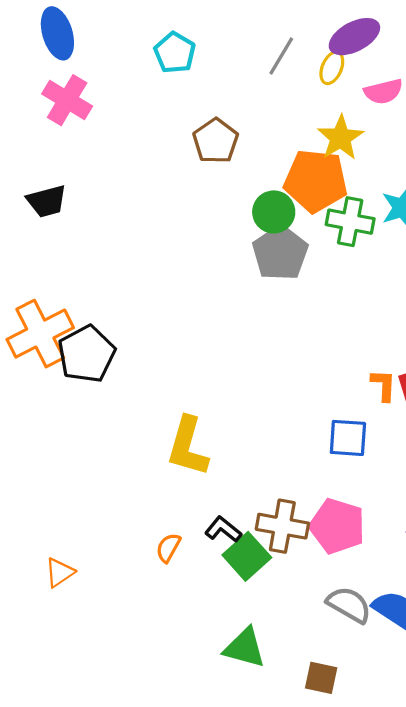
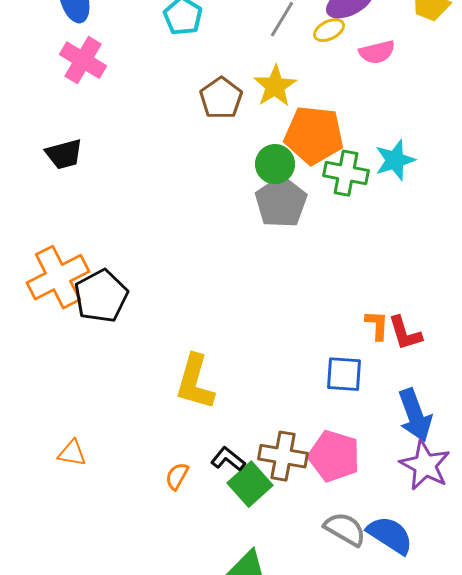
yellow ellipse: (332, 68) -> (329, 30), turned 40
yellow star: (340, 138) -> (275, 86), moved
orange triangle: (60, 572) -> (72, 453), moved, turned 44

